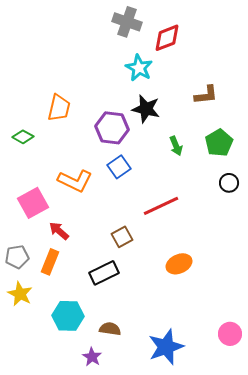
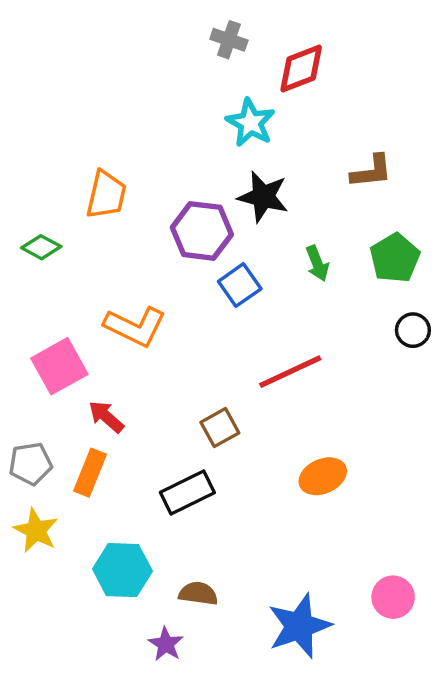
gray cross: (127, 22) -> (229, 40), size x0.7
blue square: (119, 167) -> (240, 285), moved
pink circle: (230, 334) -> (393, 597), moved

